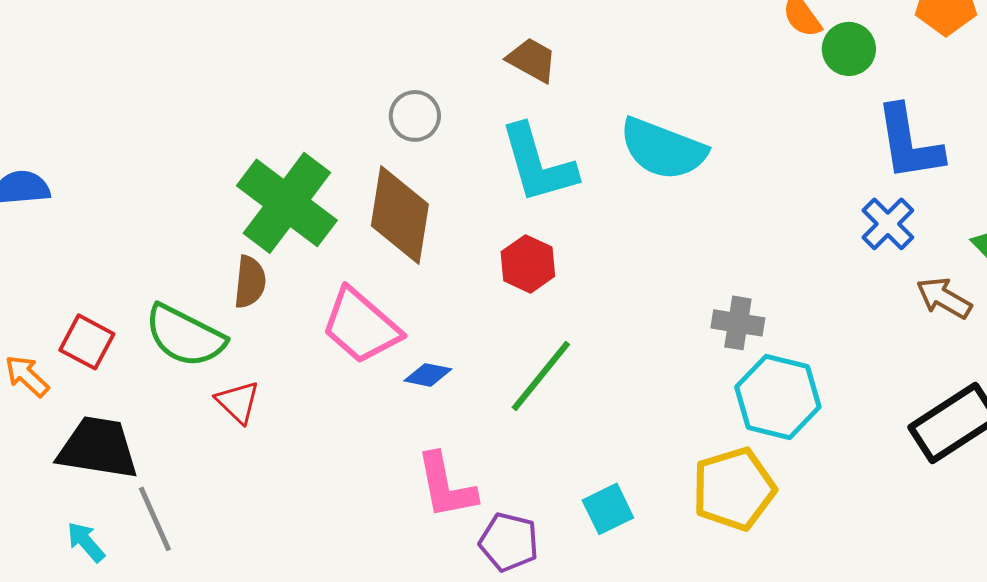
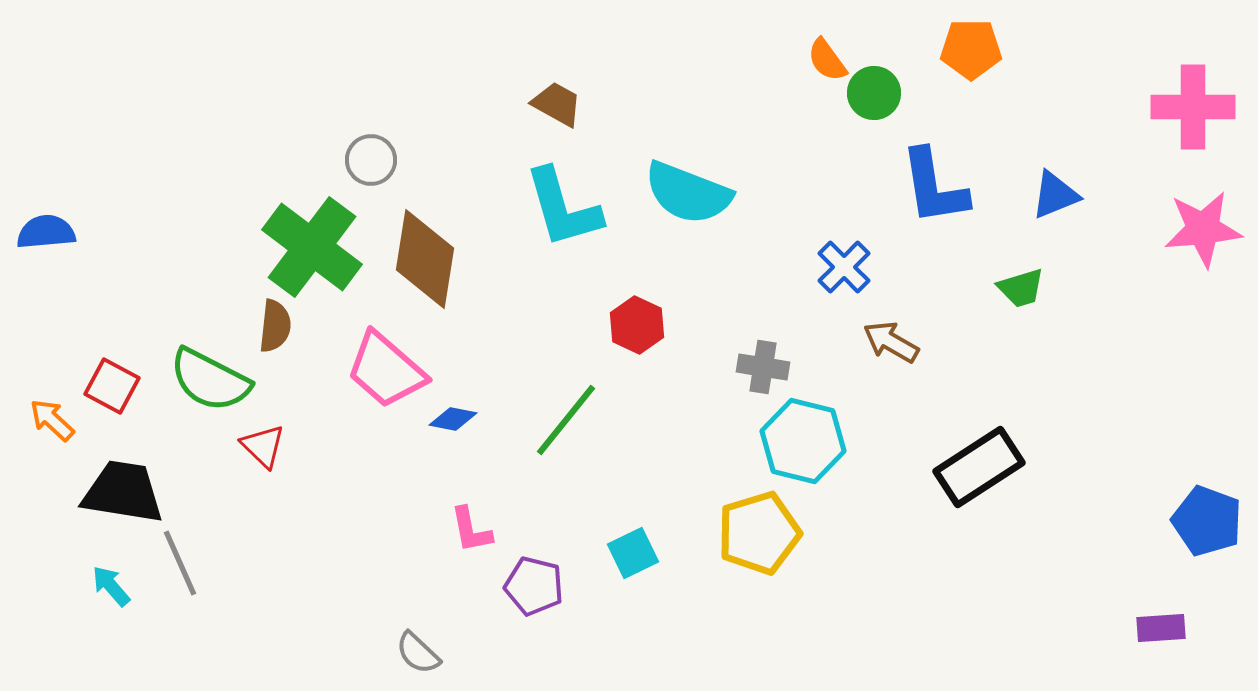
gray circle: (415, 116) -> (371, 160), moved
blue cross: (888, 224) -> (844, 267), moved
red hexagon: (528, 264) -> (637, 325), moved
brown arrow: (944, 298) -> (891, 342), moved
pink L-shape: (446, 486) -> (471, 530), size x0.7

